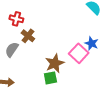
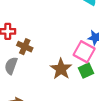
green square: (50, 78) -> (86, 71), moved

